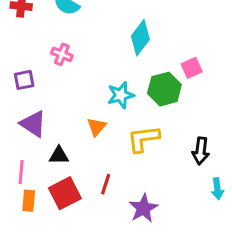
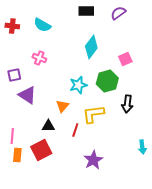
pink square: (192, 68) -> (125, 59), moved
purple triangle: (33, 124) -> (27, 95), moved
black arrow: (201, 151) -> (127, 104), moved
black triangle: (59, 155) -> (48, 126), moved
red line: (106, 184) -> (75, 130), moved

